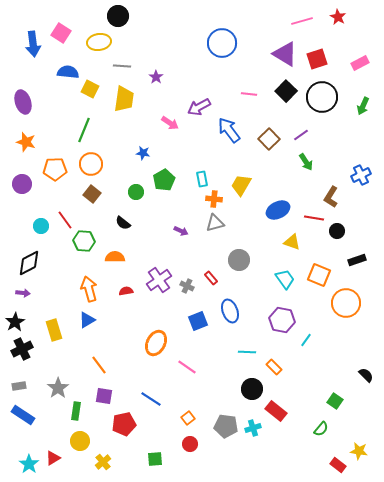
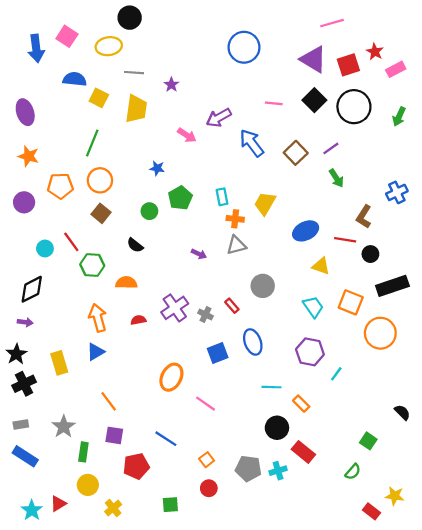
red star: (338, 17) -> (375, 52), moved
black rectangle: (357, 260) -> (392, 286), size x1.6

